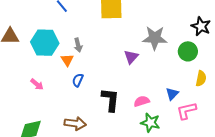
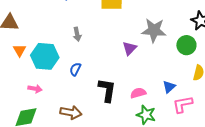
cyan hexagon: (45, 43) -> (45, 56), moved
orange triangle: (67, 60) -> (20, 50), moved
pink arrow: (37, 84) -> (35, 89), moved, turned -32

